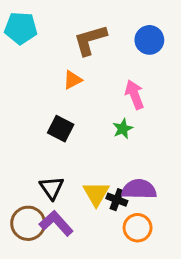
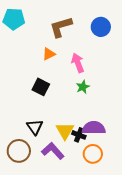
pink arrow: (135, 95) -> (78, 63), moved
purple L-shape: (56, 223) -> (53, 151), moved

